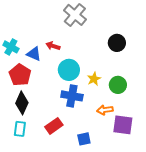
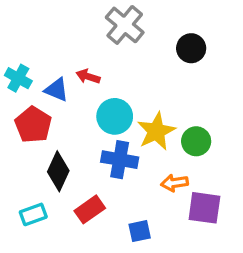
black circle: (117, 43) -> (191, 48), moved
yellow star: (94, 79) -> (156, 131), size x1.6
black diamond: (22, 103) -> (58, 171), moved
cyan rectangle: (20, 129) -> (33, 214), turned 63

